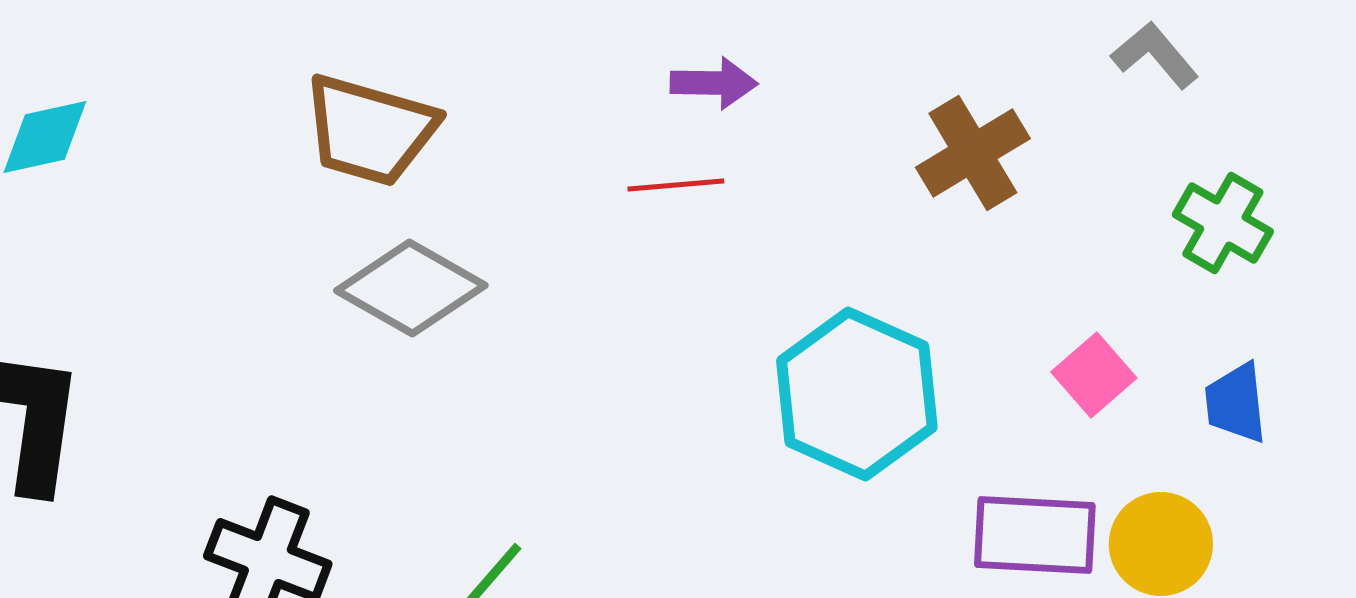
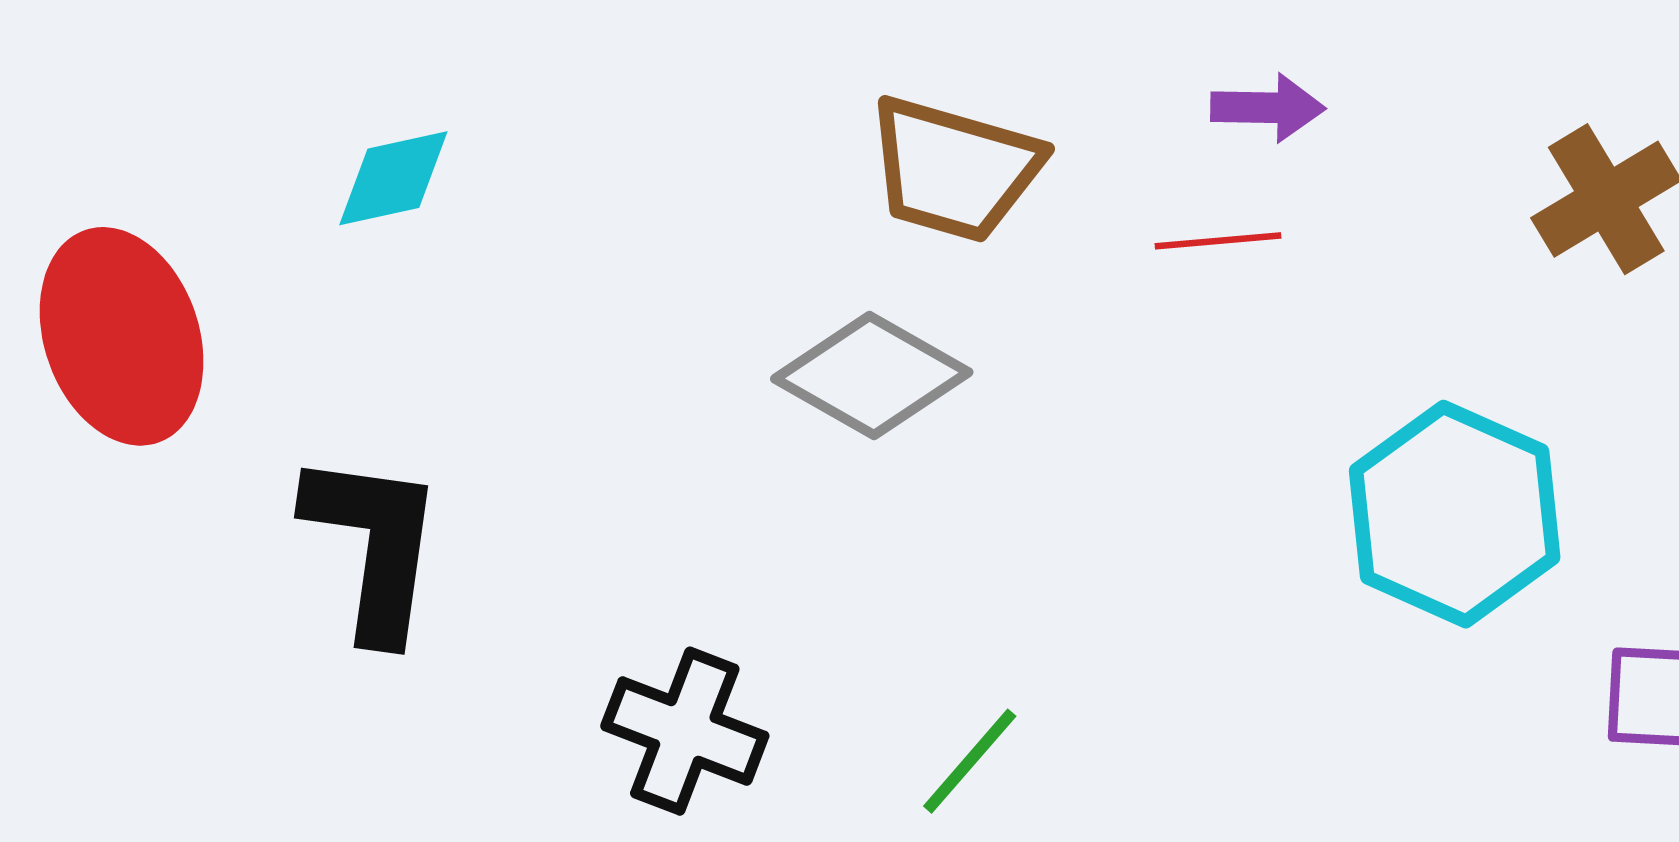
brown trapezoid: (370, 130) -> (954, 169), moved

